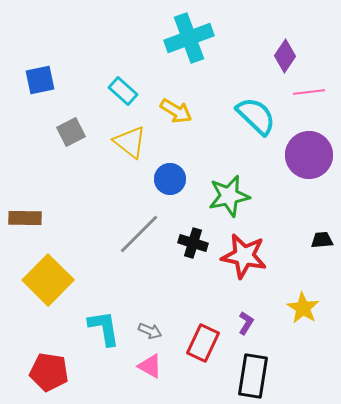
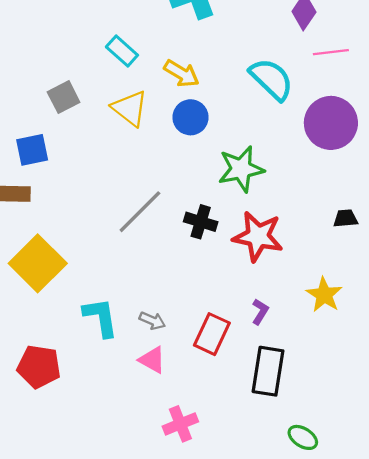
blue square: (40, 80) -> (32, 150), moved
blue circle: (170, 179) -> (190, 117), moved

